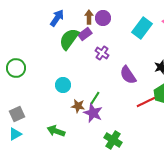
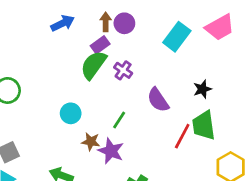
blue arrow: (57, 18) -> (63, 23), turned 30
green semicircle: (69, 39) -> (93, 65), moved
green line: (95, 98) -> (119, 120), moved
red line: (146, 102) -> (182, 136), turned -36

